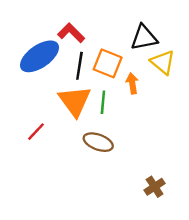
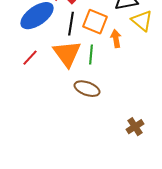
red line: (36, 132) -> (30, 58), moved

